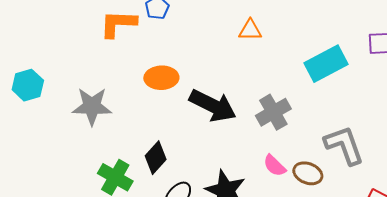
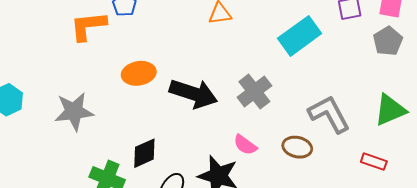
black diamond: (156, 158) -> (144, 153), turned 32
pink semicircle: (274, 166) -> (245, 145), moved

